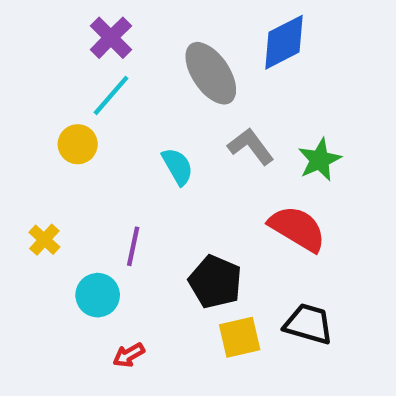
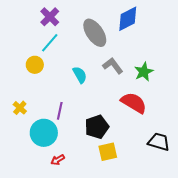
black pentagon: (215, 282) -> (97, 127), turned 30
cyan circle: (98, 295) -> (44, 133), size x1.4
black trapezoid: (308, 324) -> (159, 142), moved

